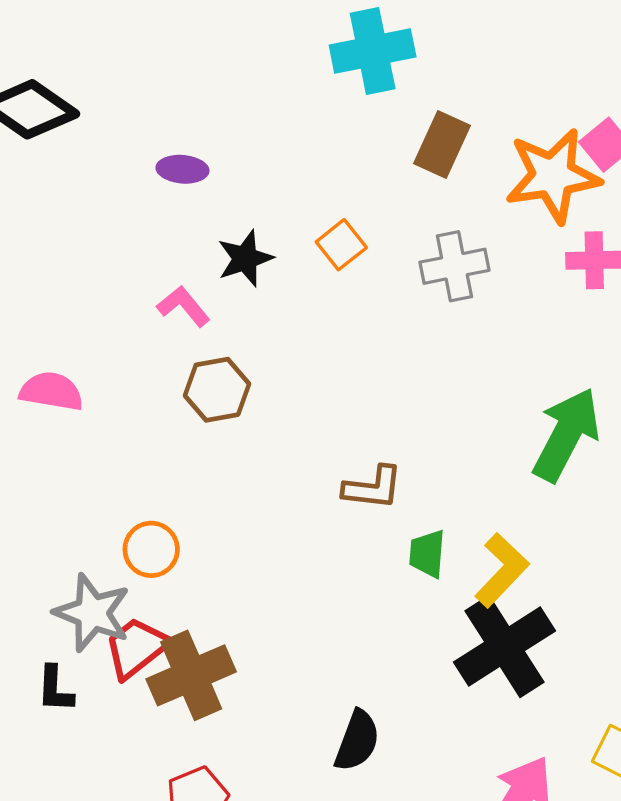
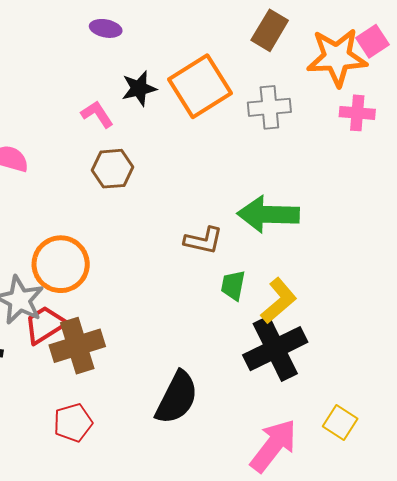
orange square: (341, 245) -> (200, 86), size x2.0
green arrow: (566, 435) -> (268, 214), moved, turned -122
orange circle: (151, 549) -> (61, 264), size x1.6
black semicircle: (357, 741) -> (177, 398), size x1.4

